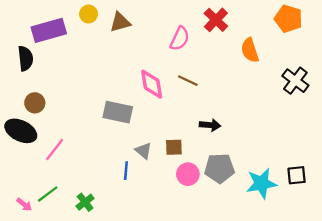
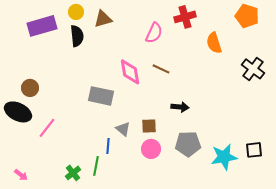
red cross: (216, 20) -> (185, 17), turned 30
black semicircle: (25, 58) -> (77, 36), moved
pink circle: (188, 174) -> (151, 149), moved
green line: (48, 194) -> (96, 166), moved, turned -42

